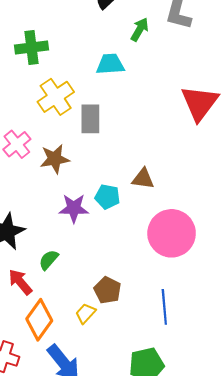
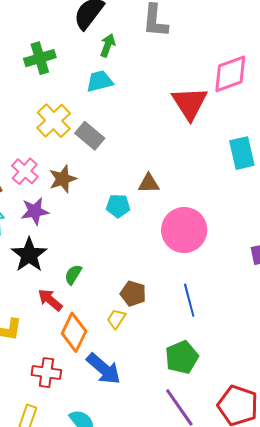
green arrow: (140, 29) -> (108, 45), moved
green cross: (31, 48) -> (40, 58), moved
gray rectangle: (90, 119) -> (90, 136), turned -40
purple star: (74, 208) -> (35, 211), moved

